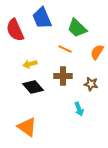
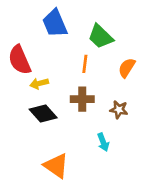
red semicircle: (15, 30) -> (20, 60), moved
orange line: (65, 49) -> (85, 64), turned 72
orange triangle: (27, 127) -> (56, 166), moved

